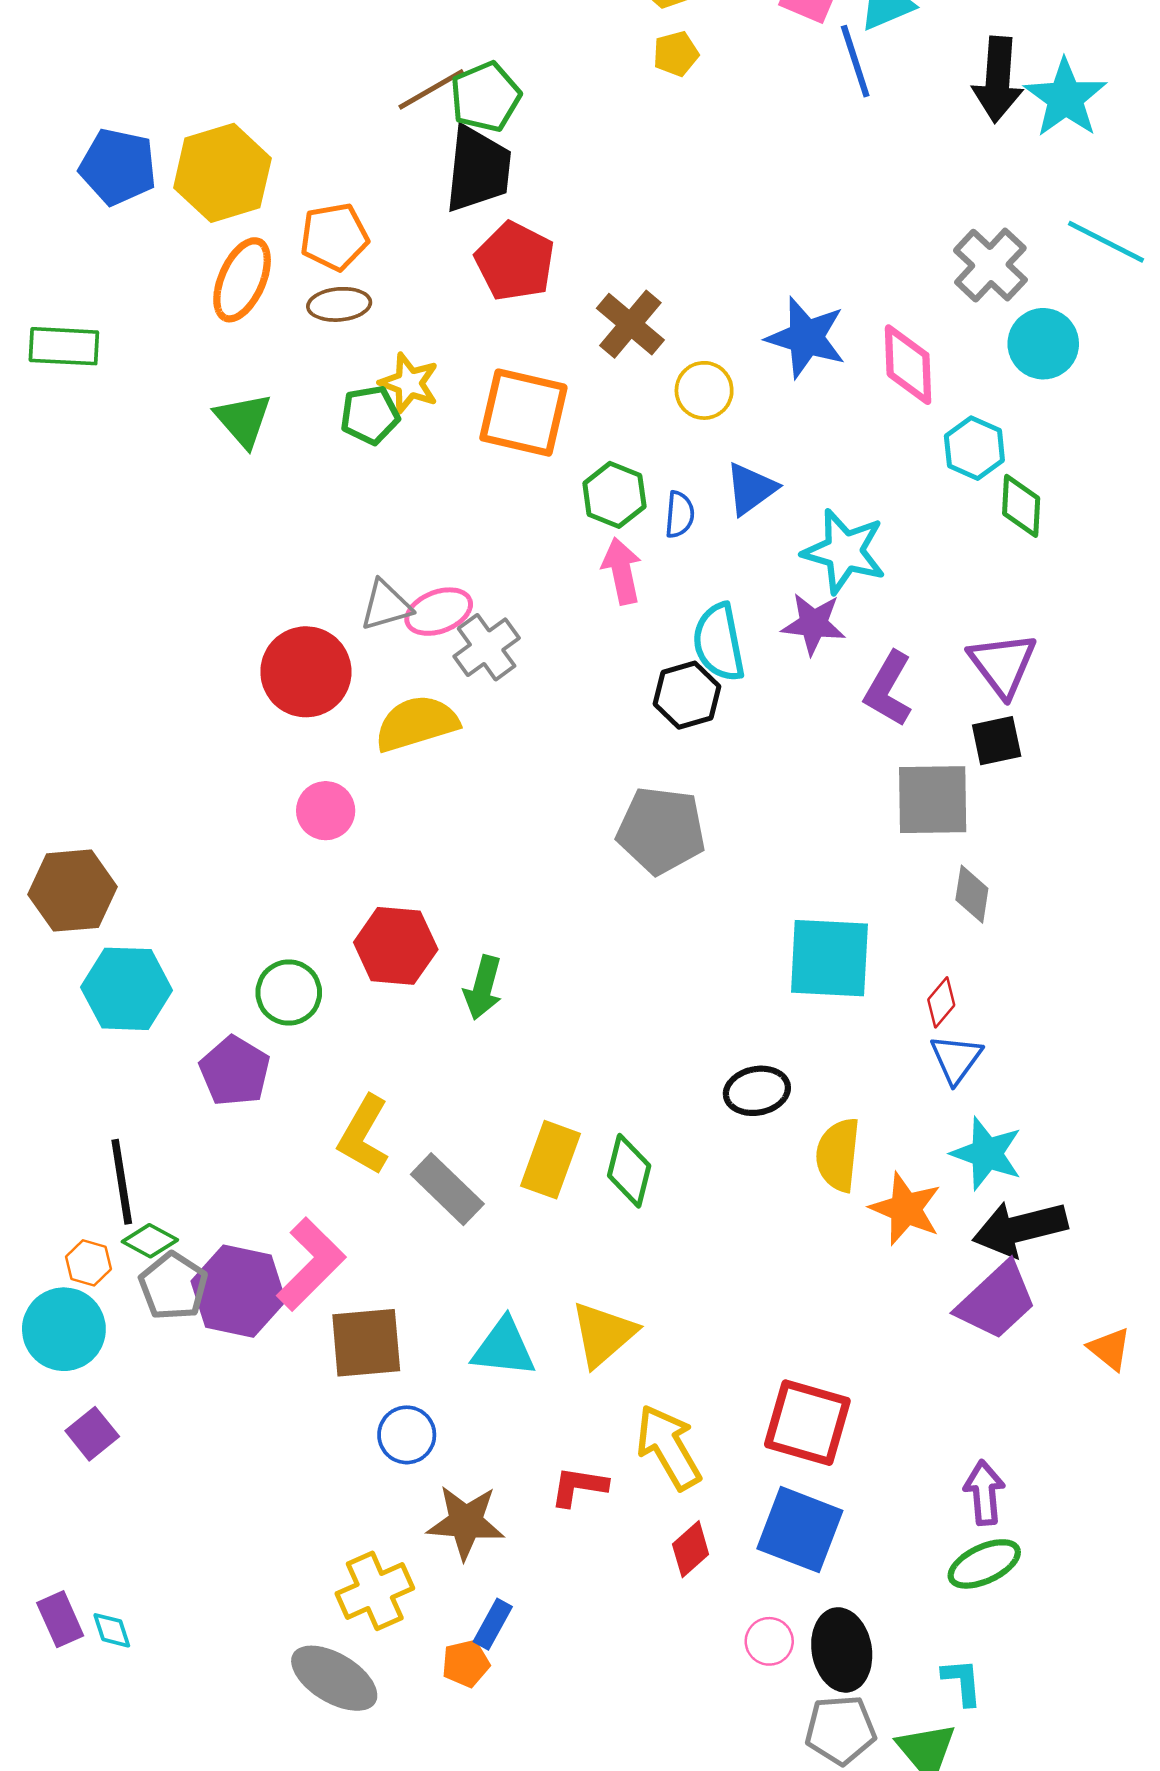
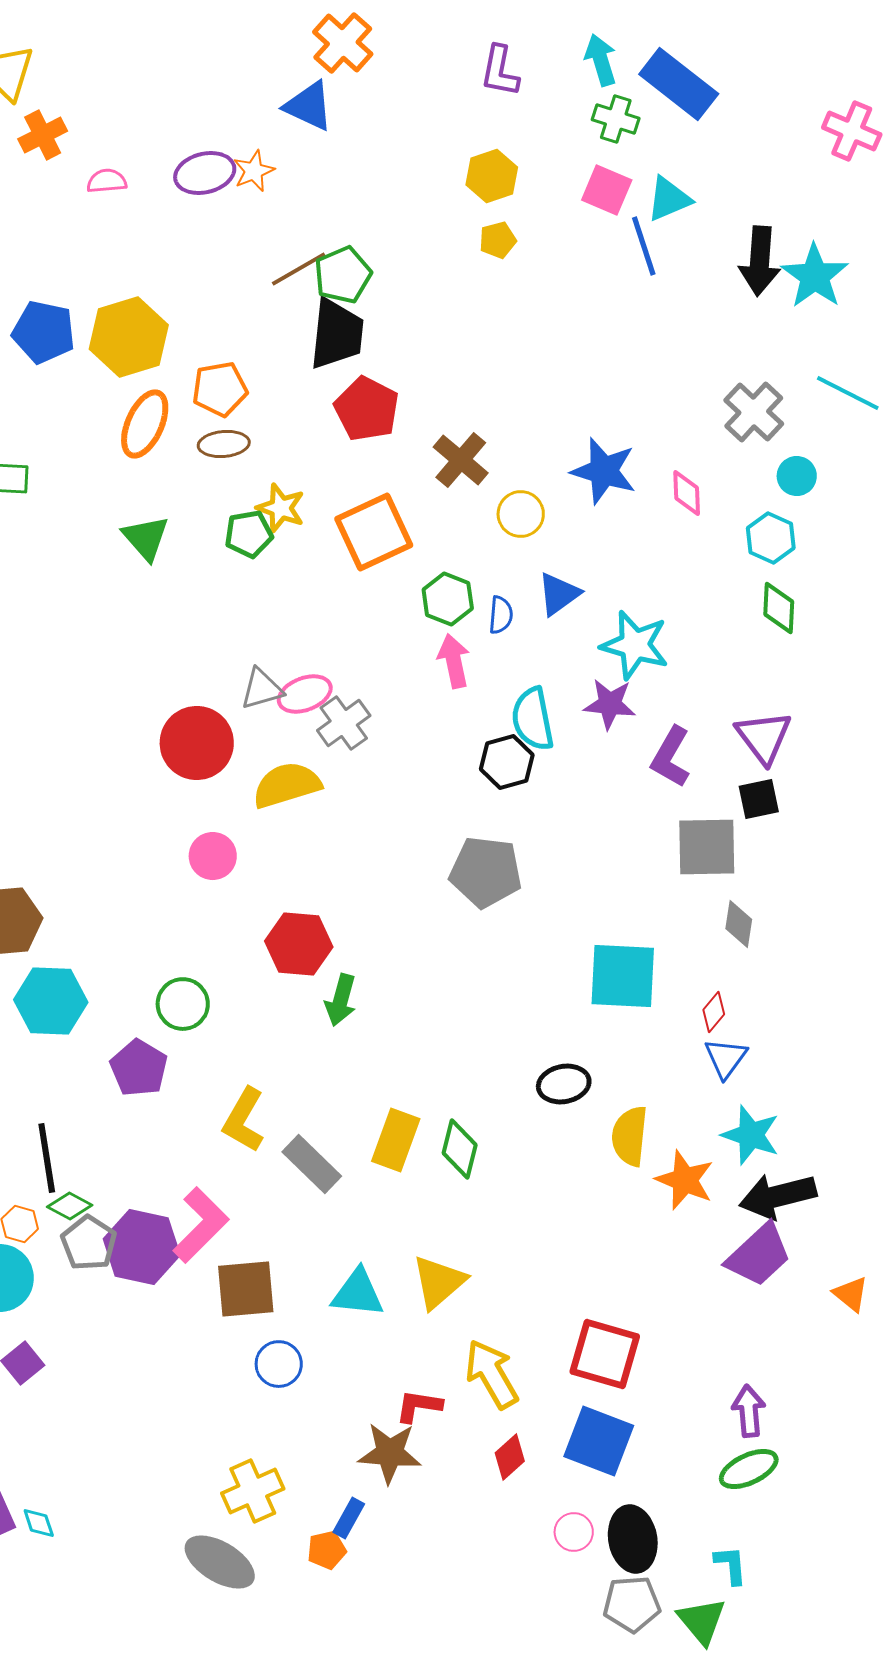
cyan circle: (1043, 344) -> (797, 476), size x0.7
pink diamond: (908, 365) -> (687, 493), size x0.7
orange square: (523, 413) -> (374, 532), turned -38
cyan hexagon: (974, 448) -> (771, 538), moved
red hexagon: (396, 946) -> (299, 944), moved
brown star: (466, 1522) -> (390, 1453), moved

